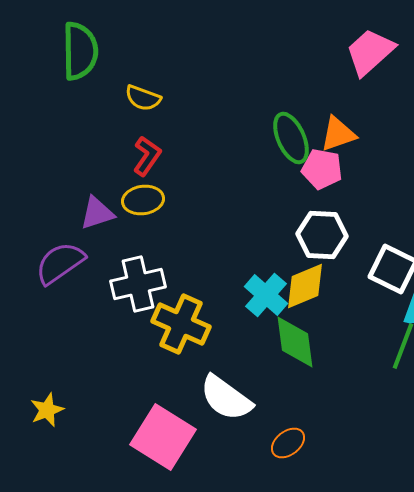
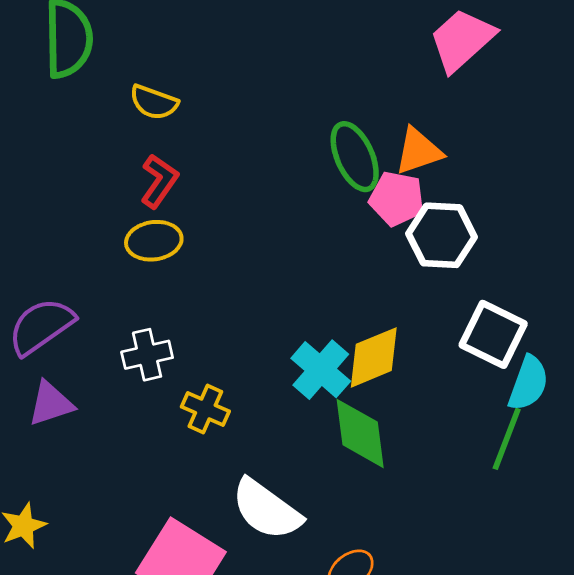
purple triangle: (97, 213) -> (51, 404), moved
white hexagon: (322, 235) -> (442, 235), moved
white cross: (138, 284) -> (147, 355), size x0.7
yellow cross: (181, 324) -> (205, 409), size x0.6

